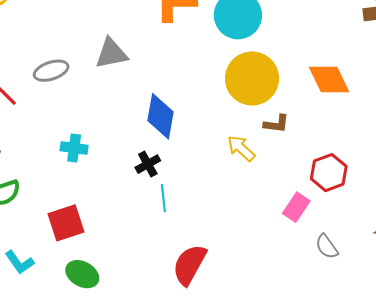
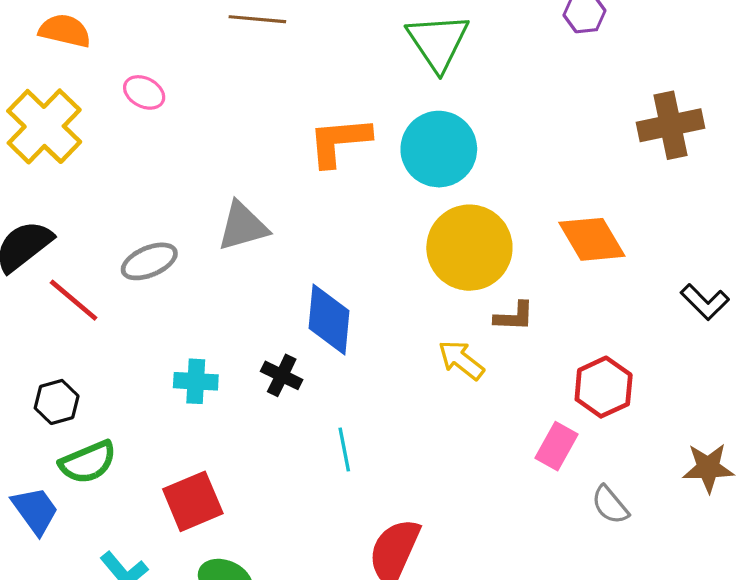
black cross: (148, 164) -> (282, 375), moved, turned -30

